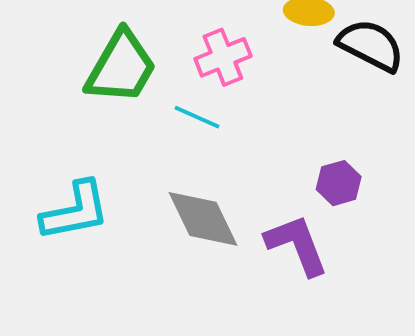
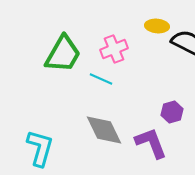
cyan L-shape: (75, 211) -> (40, 148), moved, turned -63

